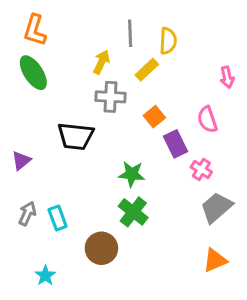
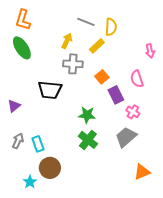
gray line: (130, 33) -> (86, 22), turned -66
gray trapezoid: (216, 207) -> (126, 137), moved
brown circle: (101, 248) -> (50, 168), moved

